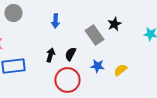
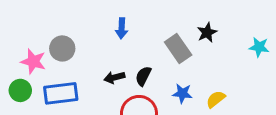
gray circle: (13, 13) -> (62, 48), moved
black arrow: (50, 55) -> (114, 77), turned -120

